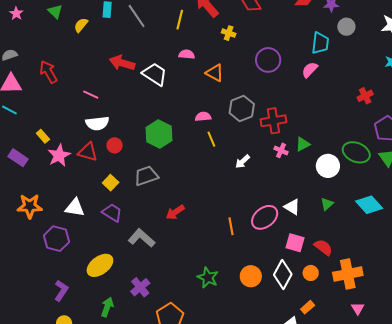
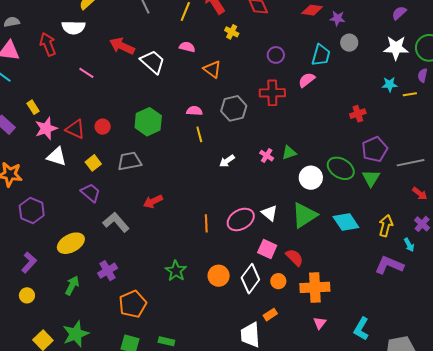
purple circle: (268, 60) -> (276, 55), moved, size x0.7
red cross: (273, 121) -> (272, 93), moved
white semicircle: (97, 123) -> (73, 28), moved
green triangle: (327, 204) -> (304, 215), size x2.0
white triangle: (75, 208) -> (57, 157), moved

